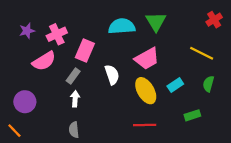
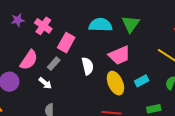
pink cross: (57, 34) -> (43, 26), turned -36
pink semicircle: (44, 61) -> (29, 60), moved, turned -30
white arrow: (75, 99) -> (45, 83), moved, turned 120

